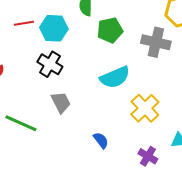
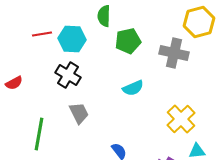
cyan semicircle: (115, 77) -> (133, 88), size x0.7
yellow cross: (145, 108) -> (181, 119), moved
green line: (21, 123) -> (39, 134), turned 76

